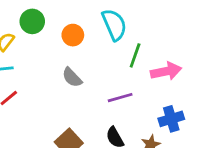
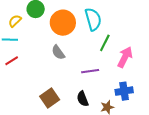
orange circle: (73, 35) -> (63, 23), size x1.6
pink arrow: (166, 71) -> (125, 57), turned -60

